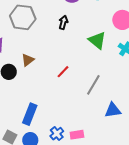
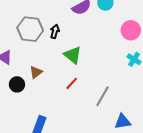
black arrow: (63, 22) -> (55, 32), moved
green triangle: (97, 40) -> (73, 55), moved

